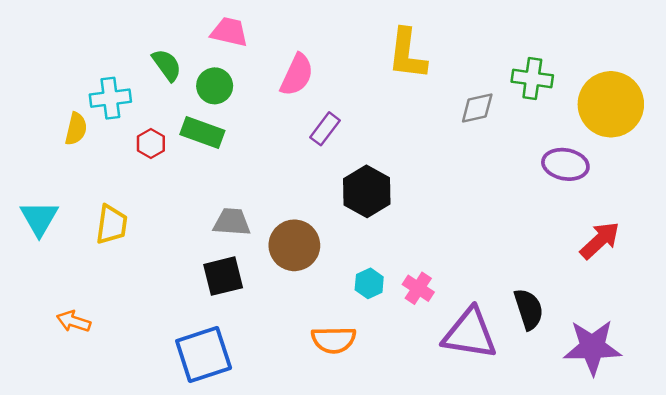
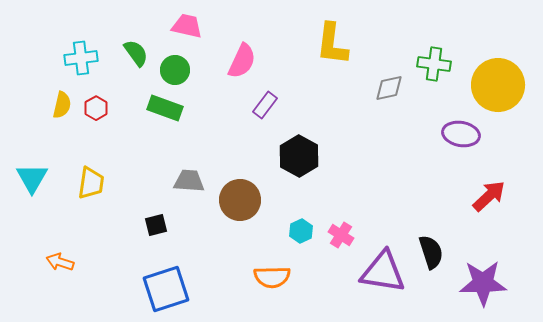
cyan cross: (110, 98) -> (81, 58), moved
red hexagon: (151, 144) -> (96, 108), moved
black square: (223, 276) -> (156, 225), moved, size x0.7

